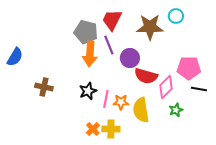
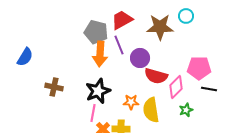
red trapezoid: (112, 20) -> (122, 20), turned 35
black star: (88, 91) -> (98, 91), size x1.4
pink line: (106, 99) -> (93, 113), moved

